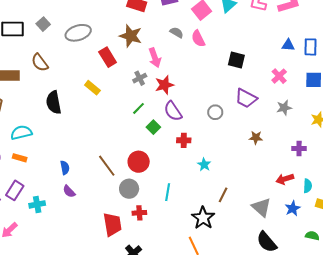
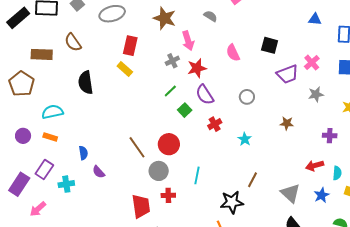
pink semicircle: (198, 39) -> (233, 53), moved
blue triangle: (288, 45) -> (315, 19), moved
red rectangle: (108, 57) -> (130, 46), moved, turned 42
purple trapezoid: (246, 98) -> (288, 74), moved, turned -50
red cross: (184, 140) -> (215, 124), turned -32
cyan star: (204, 165) -> (245, 139), moved
blue semicircle: (65, 168) -> (83, 153), moved
black star: (203, 218) -> (232, 202), turned 30

